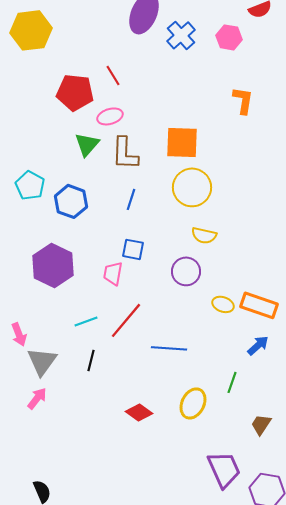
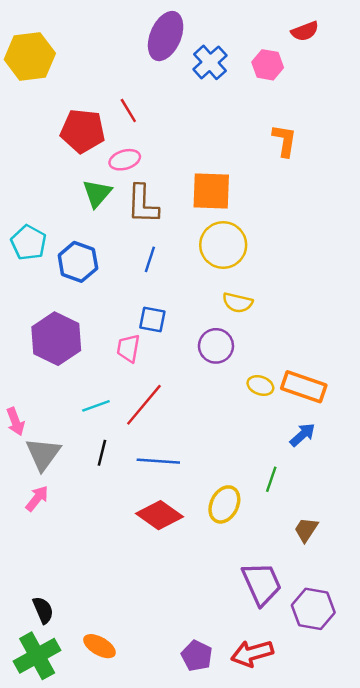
blue line: (169, 348) -> (158, 461), moved
red diamond: (139, 412) -> (160, 515), size x1.4

